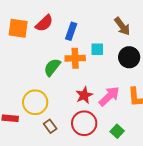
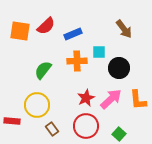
blue rectangle: (71, 31) -> (73, 34), turned 48
black circle: (129, 57) -> (119, 68), moved
green semicircle: (52, 67) -> (43, 70), moved

